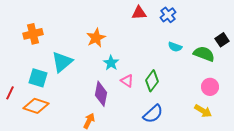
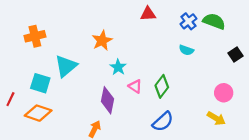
blue cross: (168, 15) -> (188, 21), moved
black square: (222, 40) -> (235, 54), moved
green semicircle: (204, 54) -> (214, 21), moved

